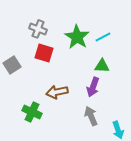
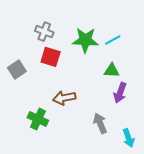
green star: (77, 37) -> (85, 40), turned -30
purple arrow: (93, 87) -> (120, 93), moved

